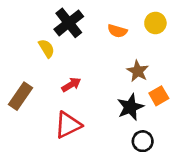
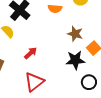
black star: (130, 107) -> (75, 60), turned 30

